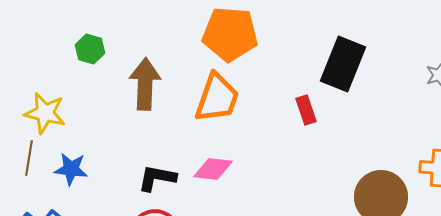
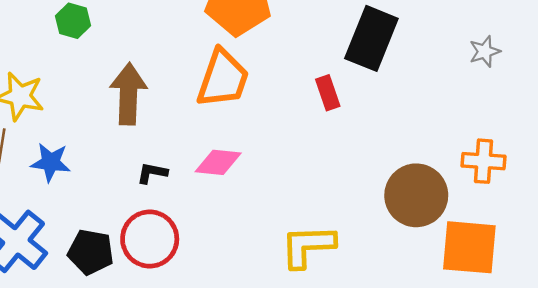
brown arrow: (145, 84) -> (128, 94), moved
black L-shape: (157, 178) -> (152, 173), size x0.7

